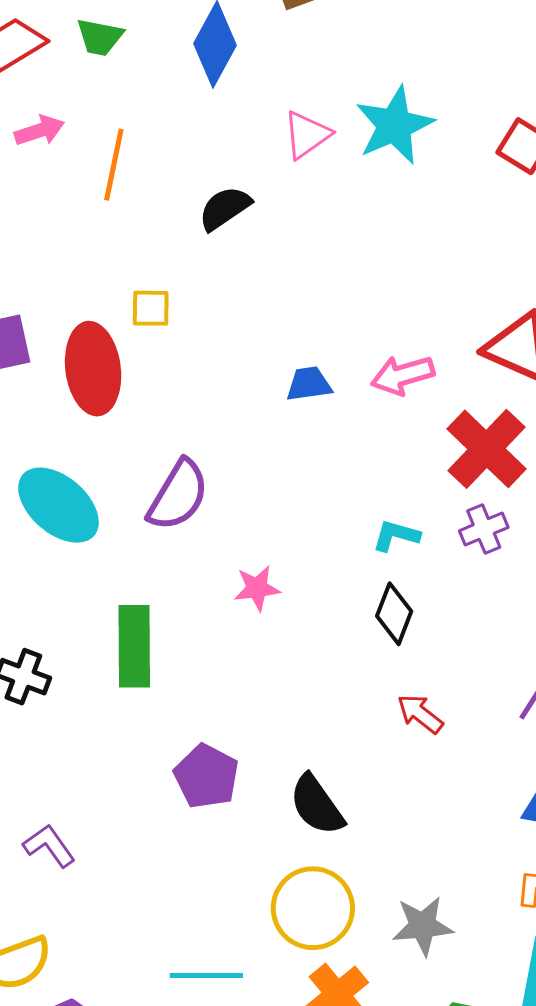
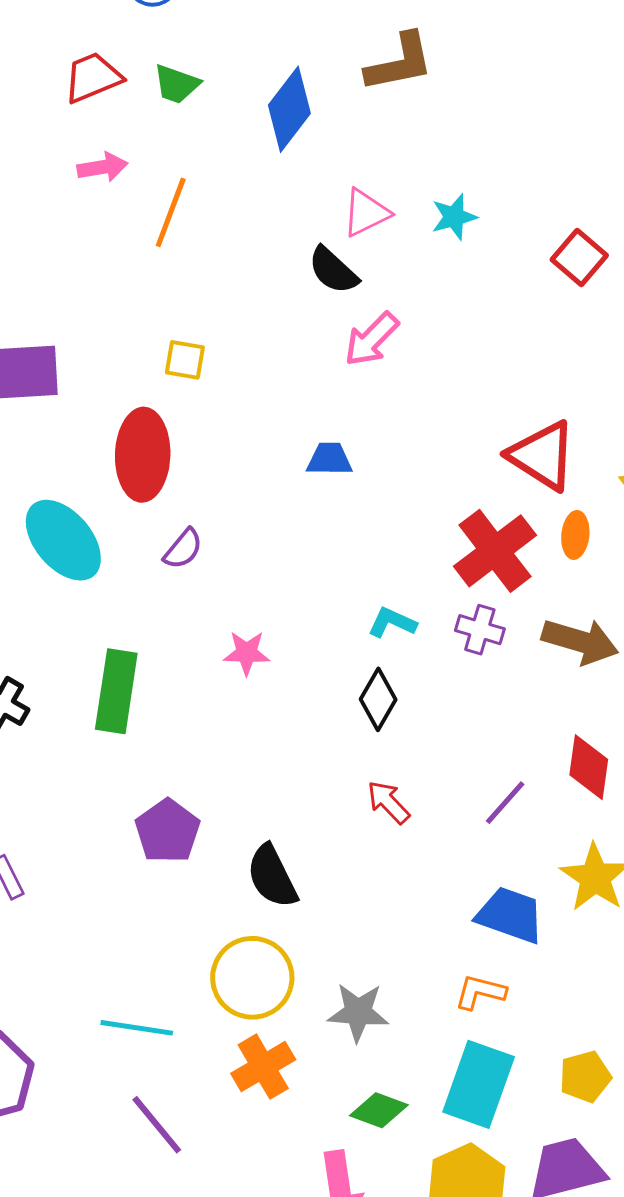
cyan star: (395, 125) -> (454, 217), size x0.6
black semicircle: (225, 208) -> (333, 270), moved, turned -112
red ellipse: (93, 369) -> (143, 455), moved
pink arrow: (403, 375) -> (371, 339), moved, turned -38
purple semicircle: (178, 495) -> (183, 549), size x0.6
purple cross: (484, 529) -> (480, 630), turned 30

